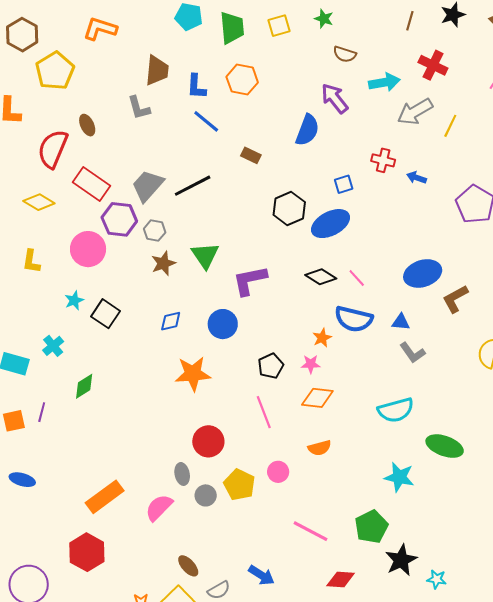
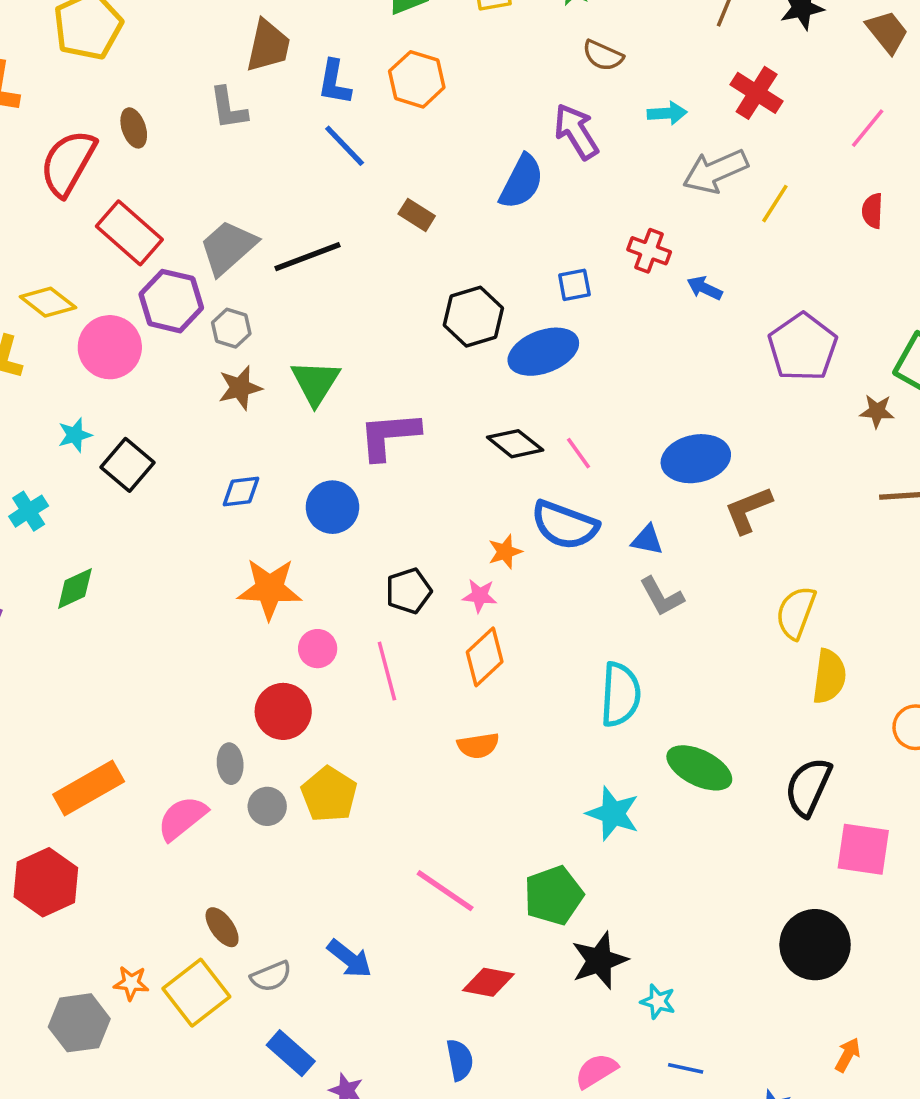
cyan arrow: (384, 82) -> (667, 113), size x0.7
yellow diamond: (39, 202) -> (48, 302), moved
orange diamond: (317, 398) -> (485, 657), turned -56
cyan semicircle: (396, 410) -> (620, 695), turned -78
pink circle: (278, 472) -> (318, 649), moved

